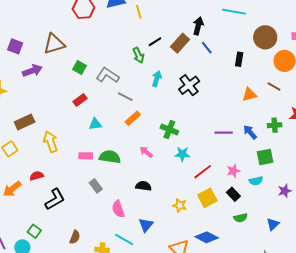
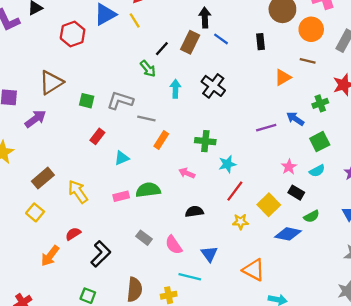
red line: (203, 172) -> (235, 191), moved
gray rectangle: (96, 186) -> (144, 238), moved
brown semicircle: (75, 237) -> (135, 290), size x1.5
blue diamond: (207, 237) -> (288, 234), moved

